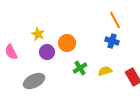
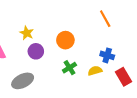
blue cross: (112, 41) -> (107, 55), moved
orange circle: (67, 43) -> (65, 40), moved

